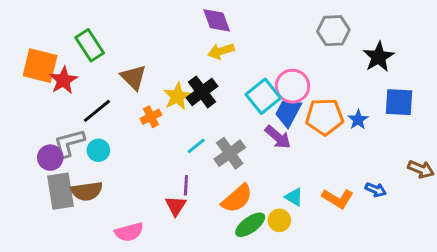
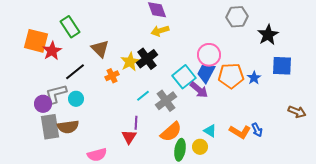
cyan square: (263, 96) -> (184, 77), moved
blue arrow: (376, 190) -> (257, 130), moved, turned 40
green ellipse: (250, 225) -> (180, 150), turned -45

